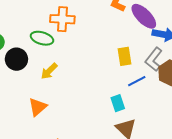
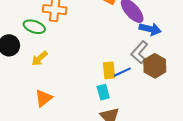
yellow rectangle: (124, 56) -> (109, 70), moved
orange triangle: (38, 107) -> (44, 98), moved

